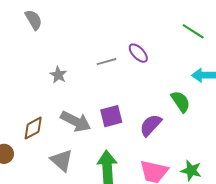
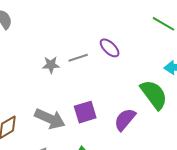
gray star: (58, 75) -> (51, 65), moved, turned -30
green semicircle: (181, 102) -> (154, 95), size x1.4

